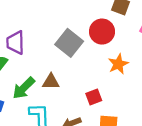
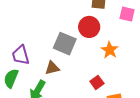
brown triangle: (51, 82) -> (52, 68), moved

